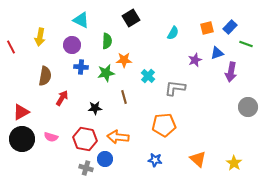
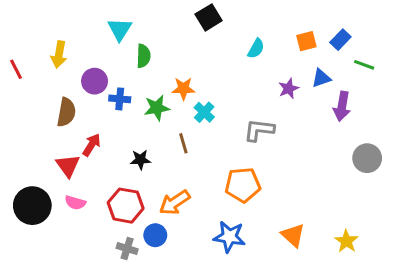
black square: (131, 18) -> (209, 17), moved
cyan triangle: (81, 20) -> (120, 29), turned 36
green semicircle: (107, 41) -> (143, 56), moved
purple circle: (72, 45) -> (95, 81), moved
cyan cross: (148, 76) -> (204, 112), moved
red triangle: (21, 112) -> (68, 166), moved, turned -36
orange arrow: (118, 137) -> (175, 203), turned -40
blue star: (155, 160) -> (229, 237), size x1.5

